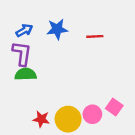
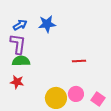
red line: (95, 36) -> (79, 61), moved
pink square: (114, 107) -> (98, 99), moved
red star: (41, 119) -> (17, 82), moved

